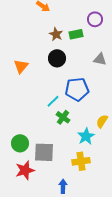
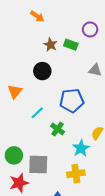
green rectangle: (76, 34) -> (71, 45), turned 32
black circle: (57, 58) -> (42, 71), moved
orange triangle: (21, 66) -> (15, 91), moved
cyan line: (53, 101) -> (37, 113), moved

